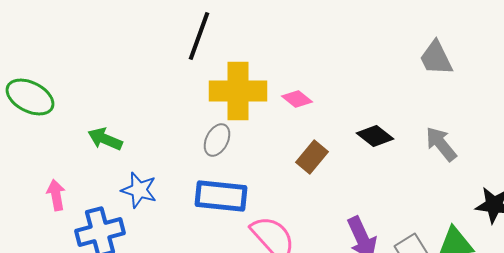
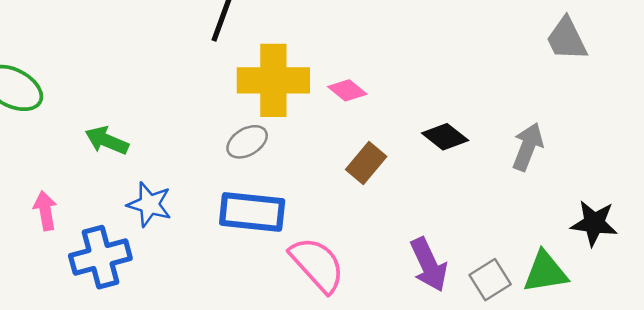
gray trapezoid: (436, 58) -> (567, 39), moved
gray ellipse: (217, 140) -> (247, 142), turned 32
gray arrow: (441, 144) -> (528, 147), turned 60

